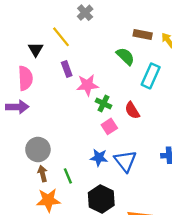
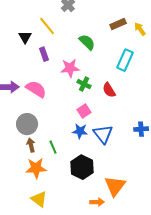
brown rectangle: (143, 34) -> (118, 24), turned -35
green semicircle: (125, 56) -> (87, 42), moved
purple rectangle: (67, 69) -> (44, 54), moved
pink semicircle: (25, 78) -> (36, 89), moved, turned -55
pink square: (109, 126) -> (84, 111), moved

